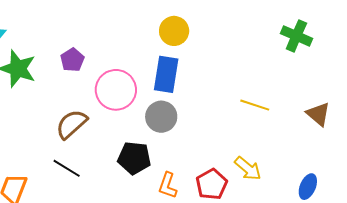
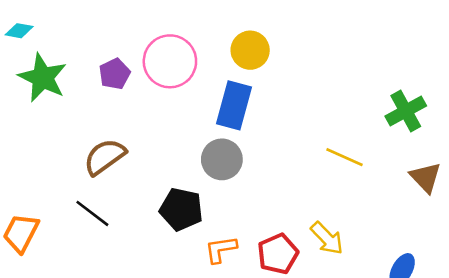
green cross: (296, 36) -> (406, 111), moved, turned 32
pink circle: (116, 90) -> (170, 61), moved
orange L-shape: (168, 185) -> (221, 249), turned 56

